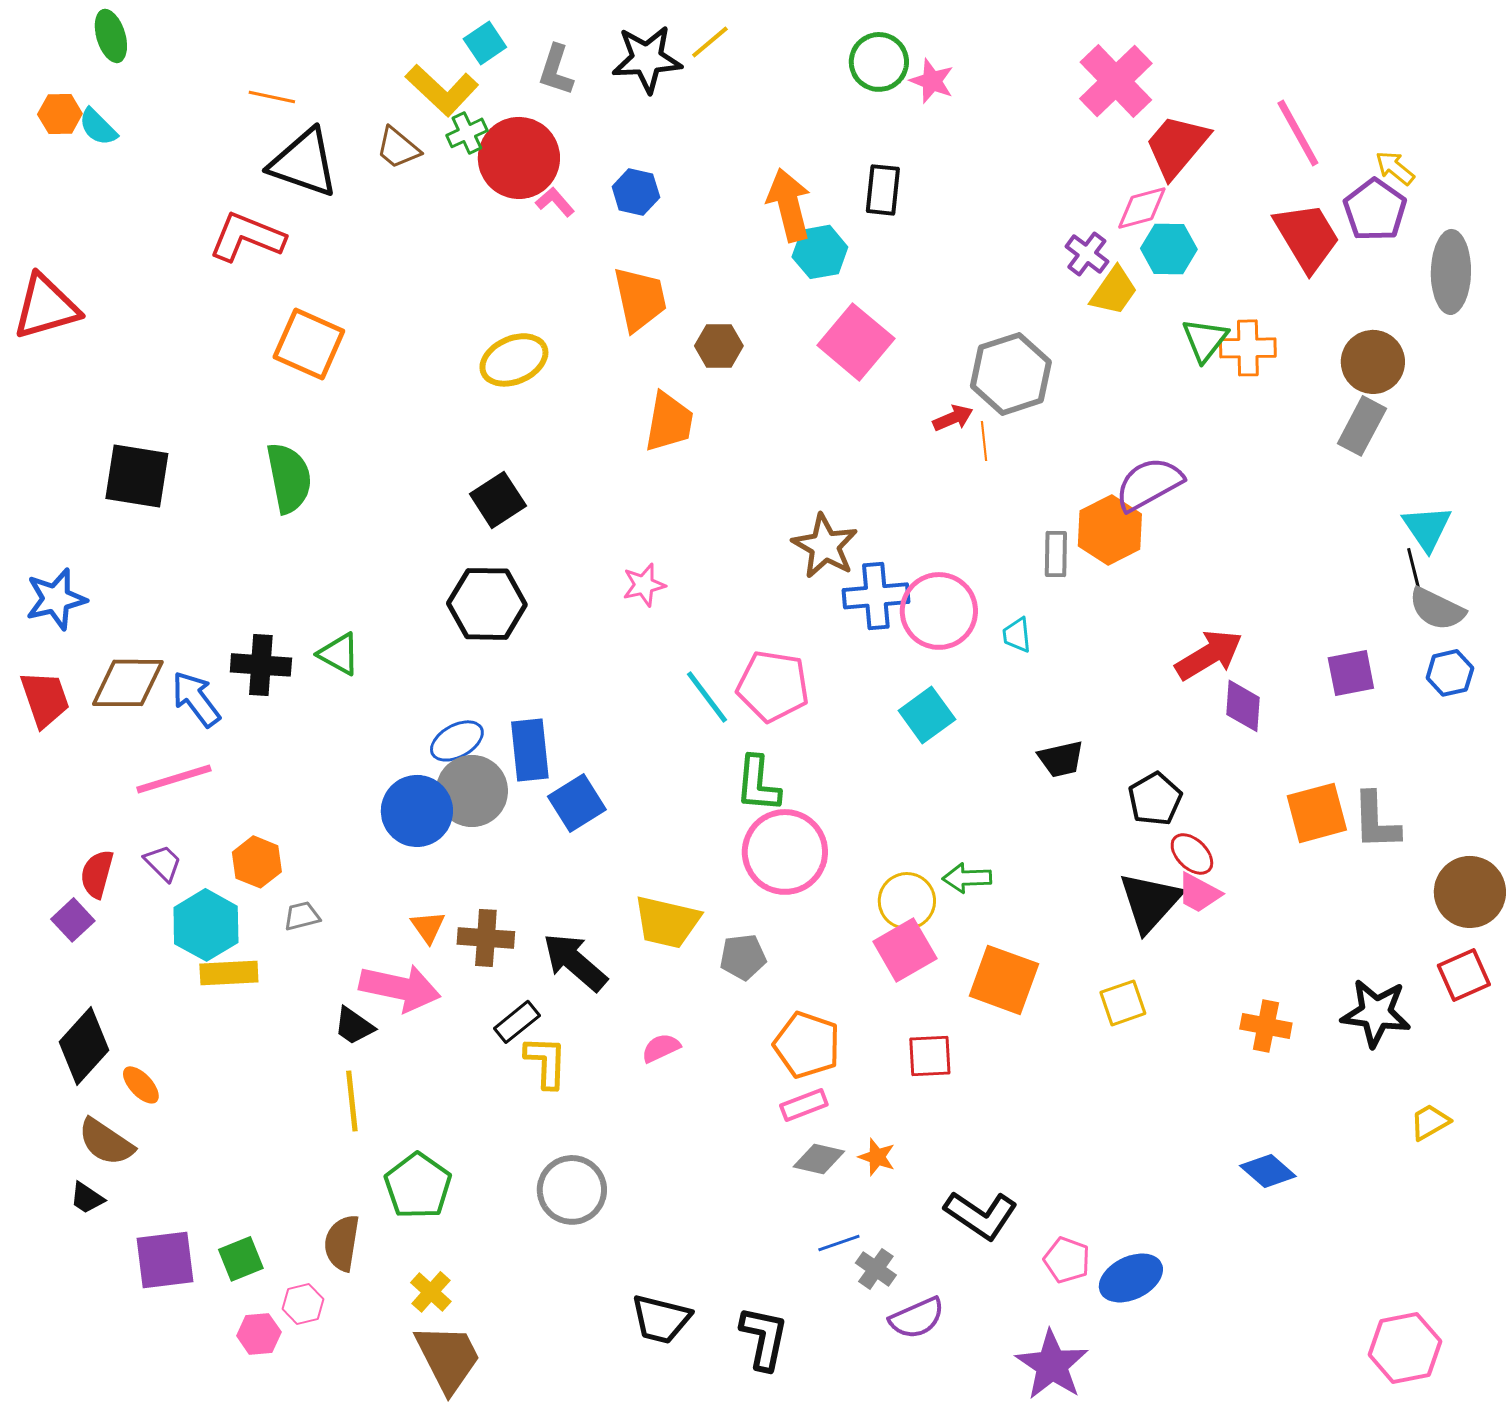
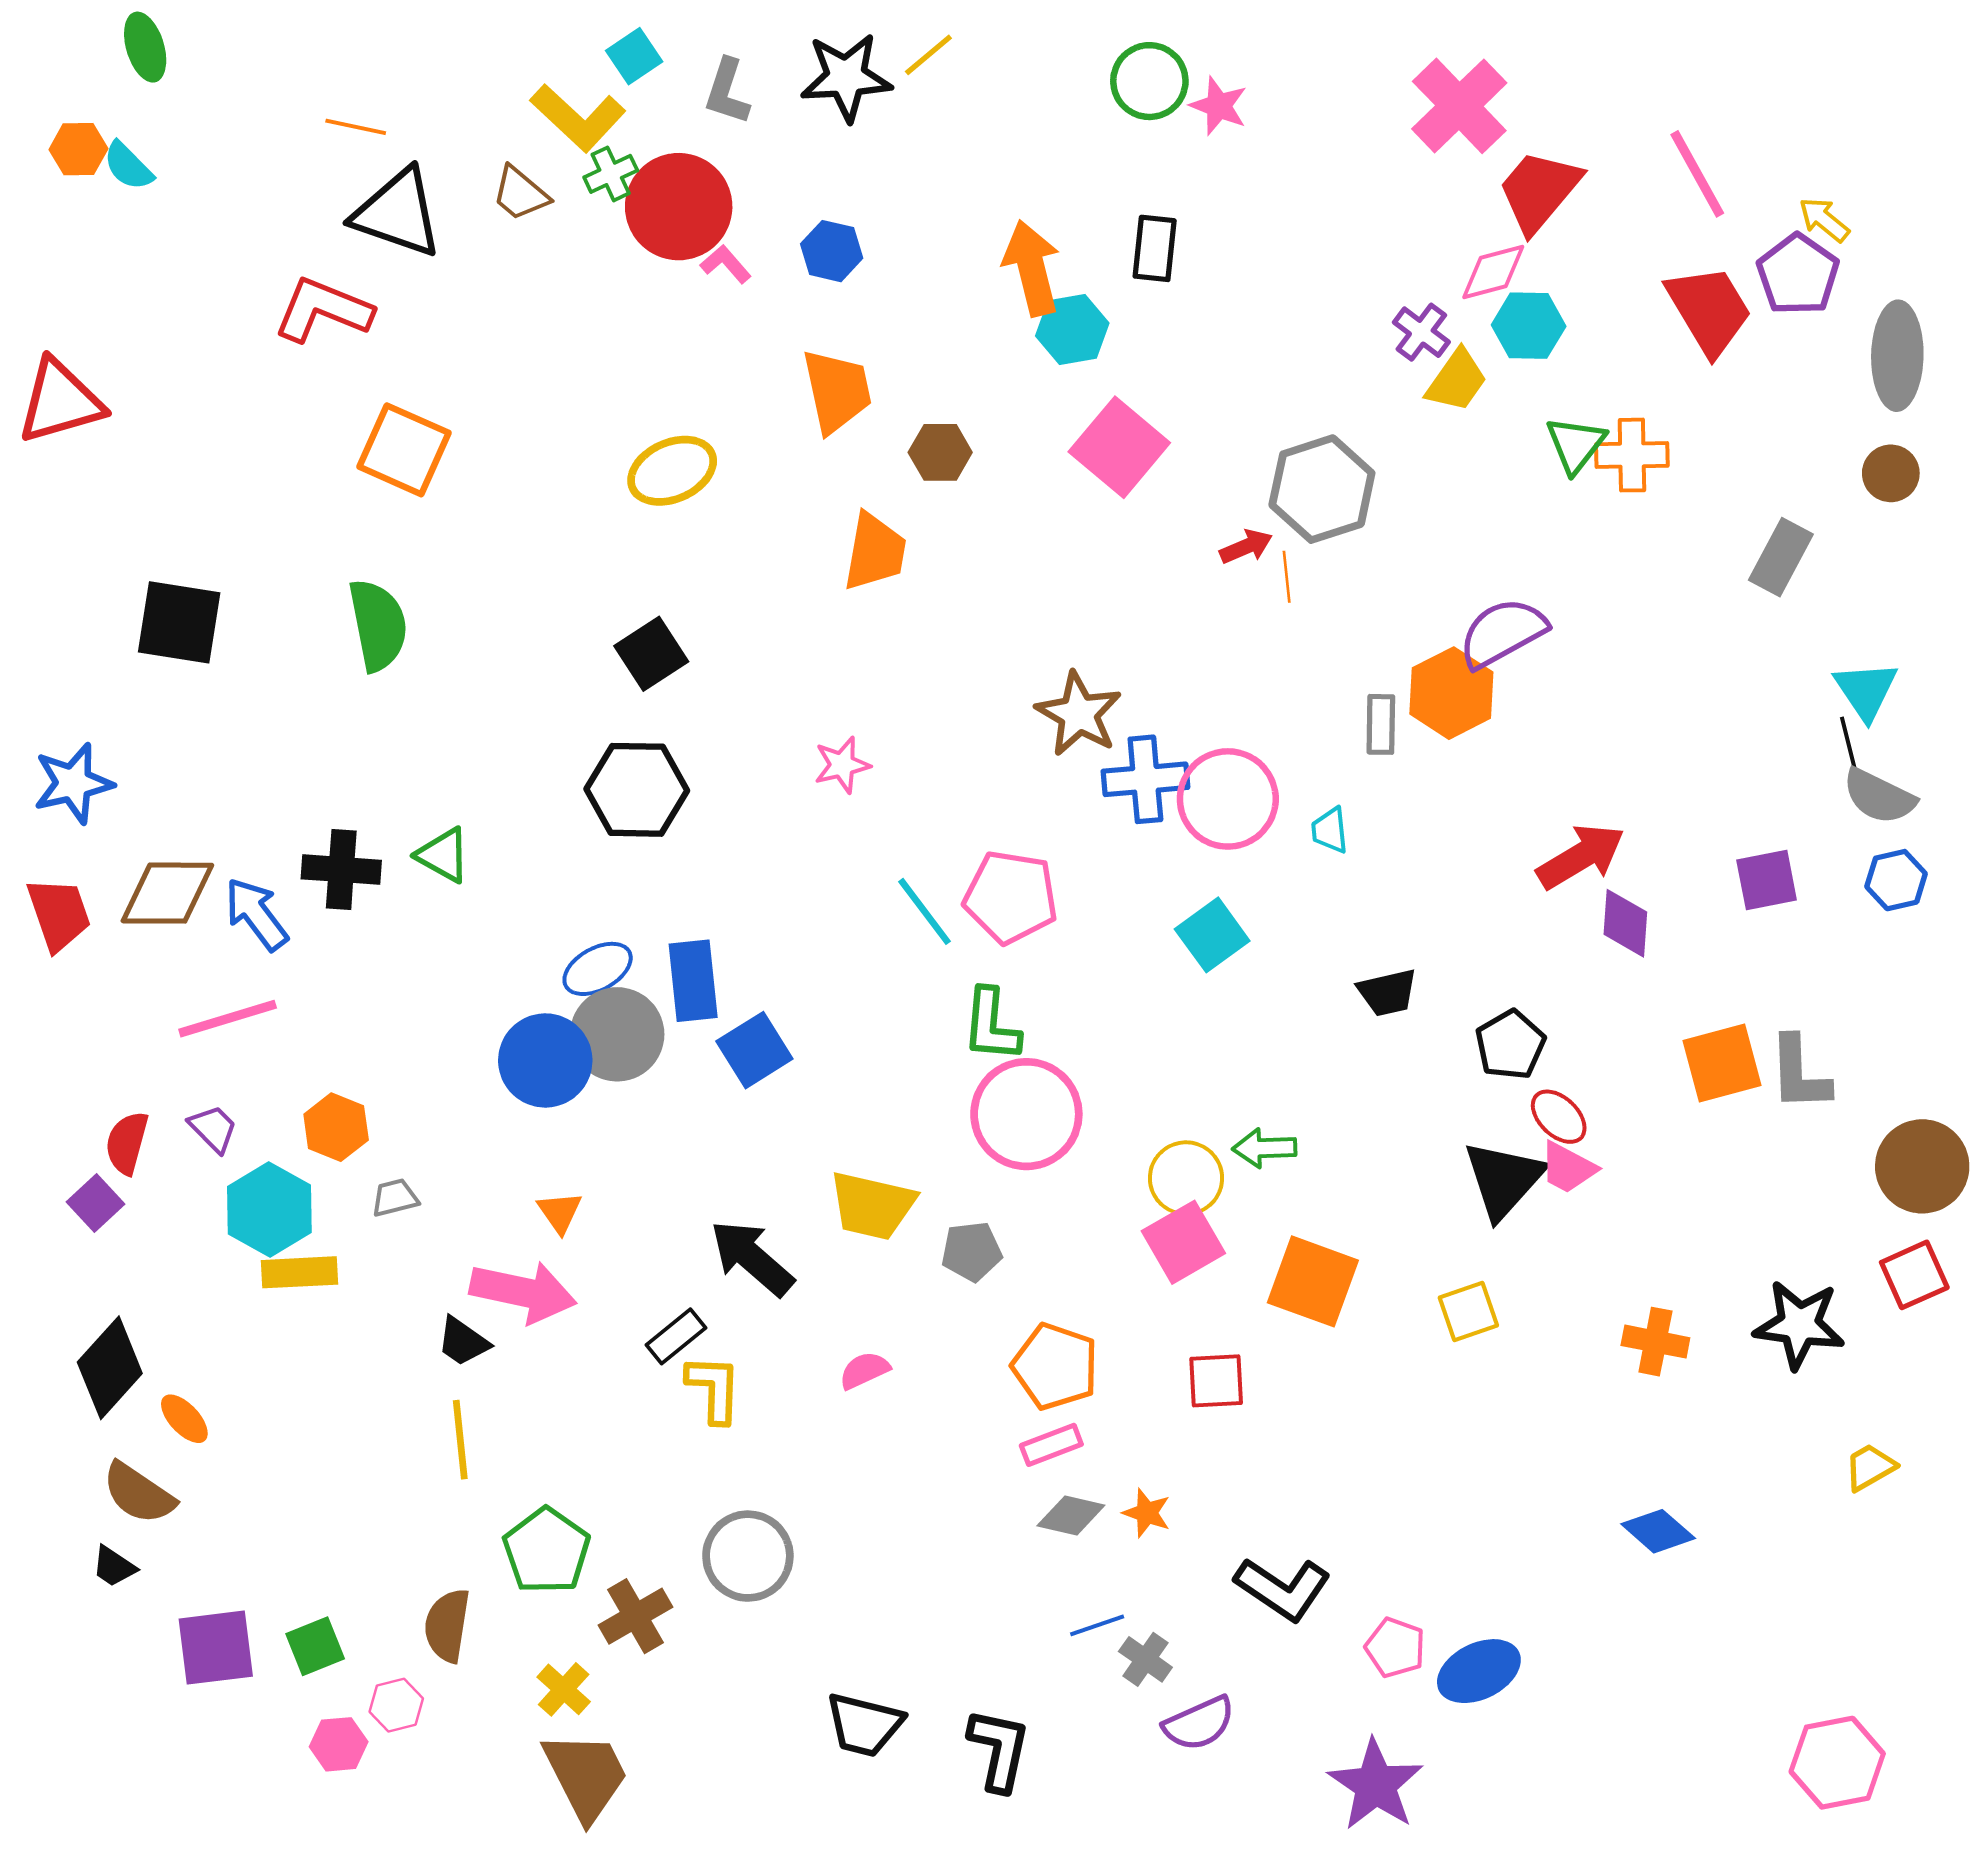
brown circle: (1373, 362) -> (1891, 473), moved, size x0.7
brown cross: (486, 938) -> (635, 1616), moved, turned -34

